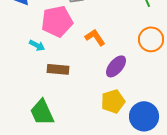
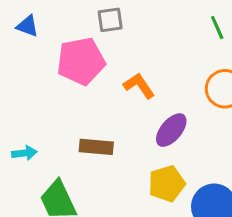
cyan arrow: (37, 45) -> (24, 153), moved, turned -35
brown rectangle: (58, 69) -> (96, 147), moved

